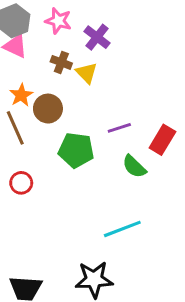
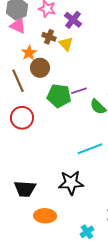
orange star: (21, 95) -> (29, 53), moved
purple line: (119, 128) -> (79, 91), moved
red circle: (21, 183) -> (22, 118), size x1.5

